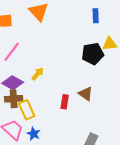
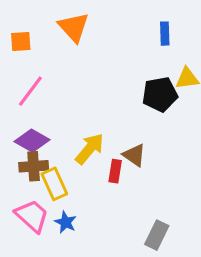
yellow arrow: (38, 74) -> (90, 149), moved, size x1.5
brown triangle: (86, 94) -> (134, 155), moved

